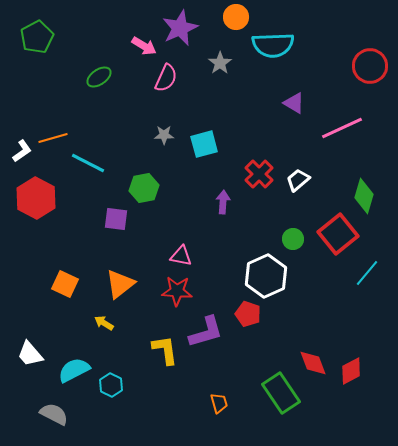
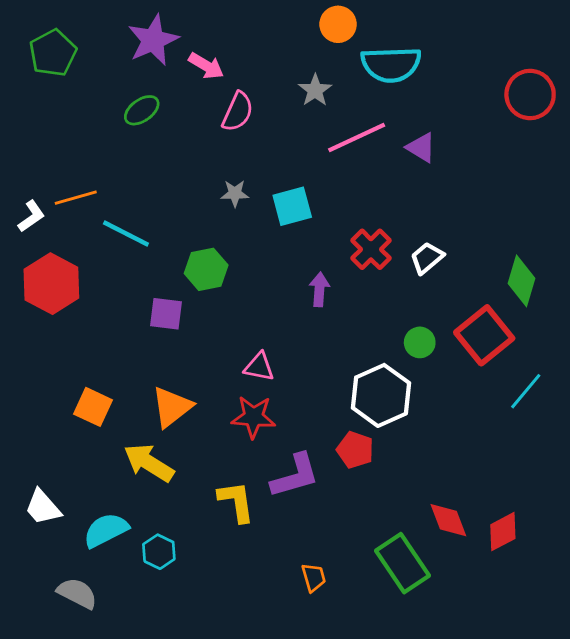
purple star: (180, 28) -> (153, 40), moved
pink line: (342, 128) -> (357, 137), moved
yellow arrow: (104, 323) -> (149, 463), size x1.8

